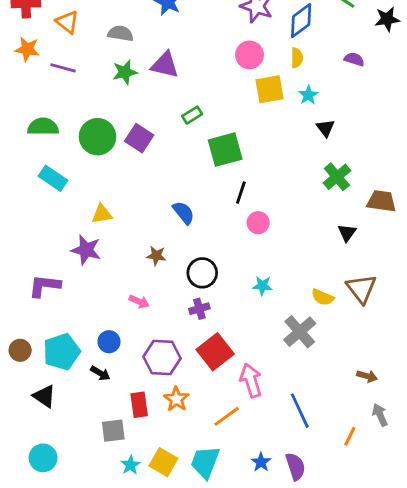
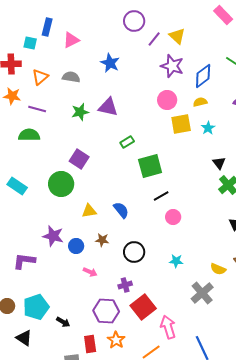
orange triangle: (67, 22) -> (40, 77), turned 42
gray semicircle: (120, 33) -> (71, 77), moved
yellow semicircle: (297, 58) -> (200, 102), turned -104
green semicircle: (43, 127) -> (29, 135), moved
black triangle: (325, 128) -> (219, 163), moved
green circle: (98, 137) -> (61, 184), moved
purple square: (139, 138) -> (79, 159), moved
cyan rectangle: (53, 178) -> (17, 186), moved
black line: (241, 193) -> (161, 196), turned 42
yellow triangle: (102, 214) -> (89, 211), moved
purple cross: (199, 309) -> (125, 285), moved
blue circle: (109, 342) -> (76, 246), moved

